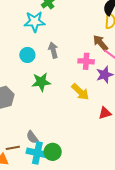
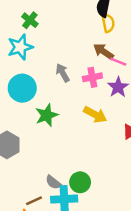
gray arrow: (53, 50) -> (63, 73), moved
cyan circle: (27, 55) -> (22, 88), size x1.5
green circle: (53, 152) -> (80, 182), moved

